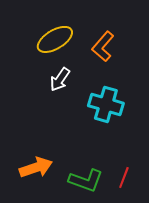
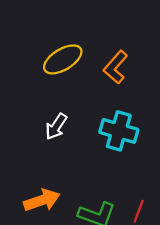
white arrow: (60, 79) -> (56, 127), moved

